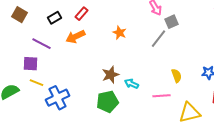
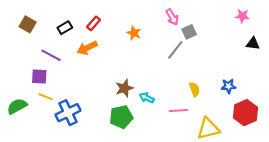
orange star: (120, 33) -> (134, 33), moved

